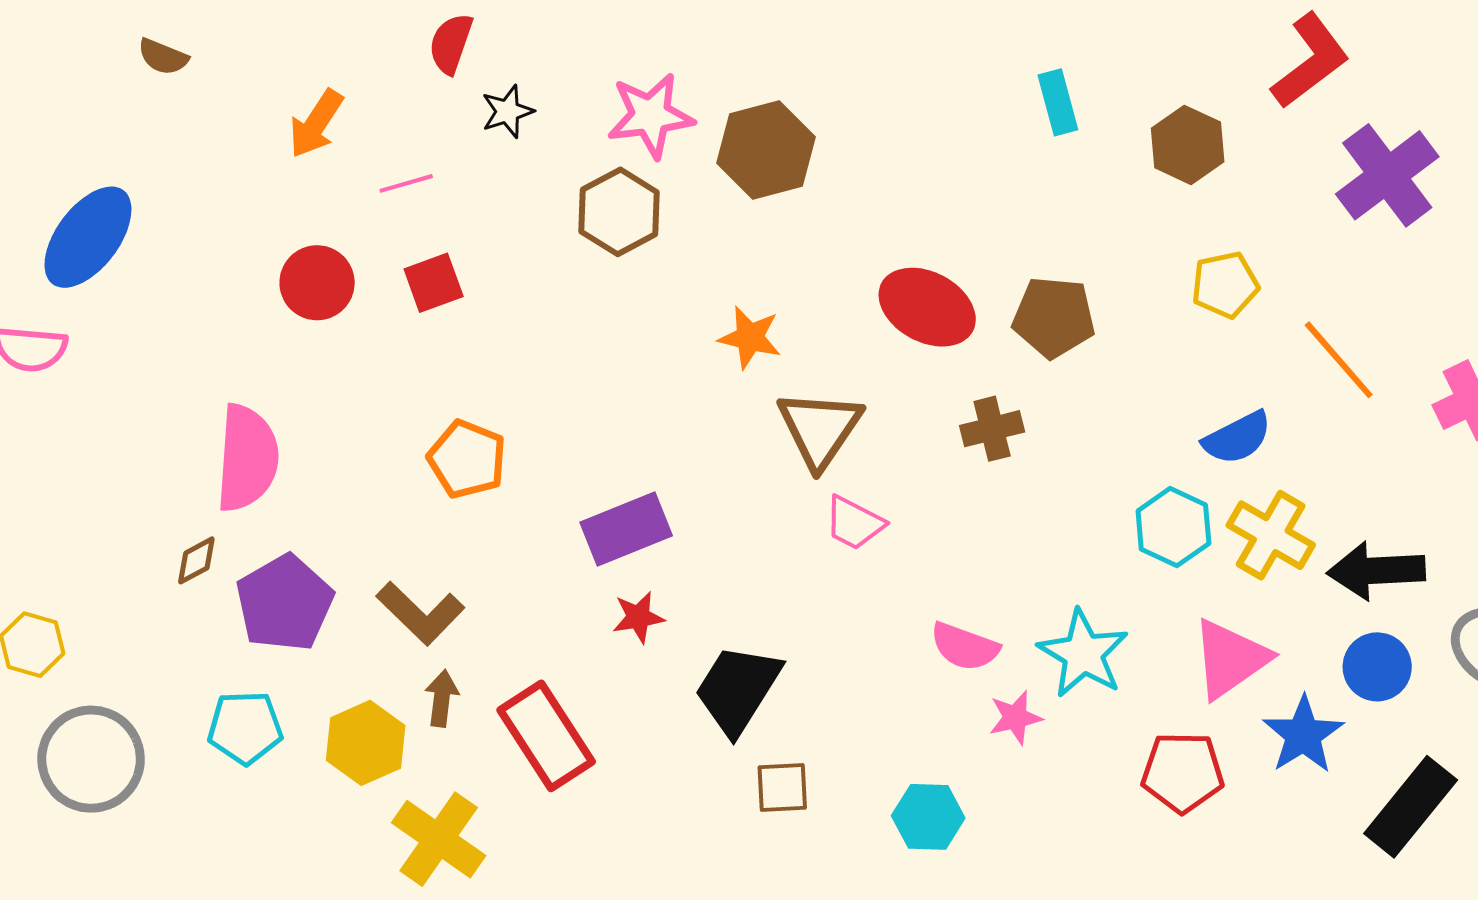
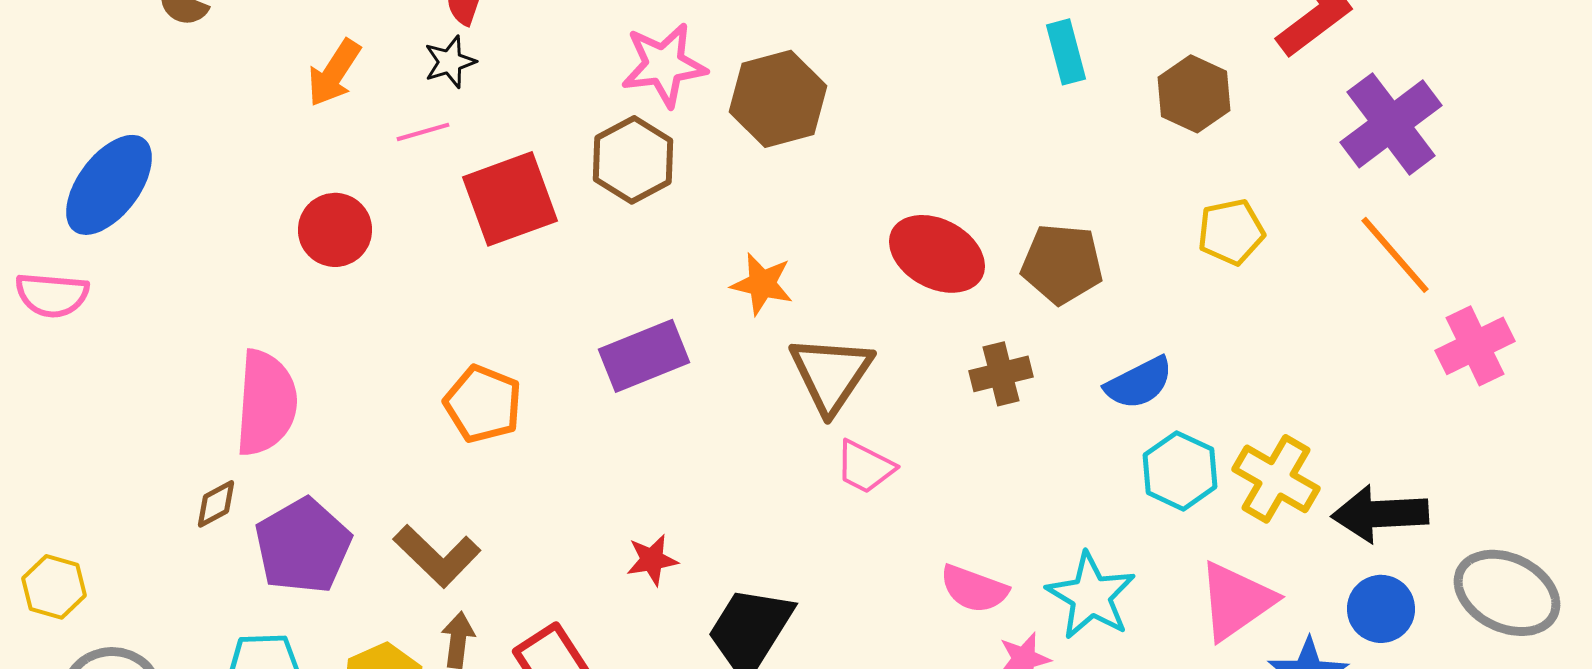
black star: (508, 111) -> (450, 62), moved
red square: (434, 283) -> (510, 199), moved, size x1.6
orange line: (1339, 360) -> (1395, 255), moved
blue semicircle: (1237, 438) -> (1139, 383), moved
purple rectangle: (626, 529) -> (644, 356), moved

